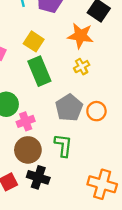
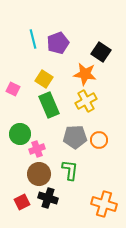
yellow cross: (82, 67) -> (86, 101), size x1.5
gray pentagon: (69, 108) -> (75, 137), turned 30

